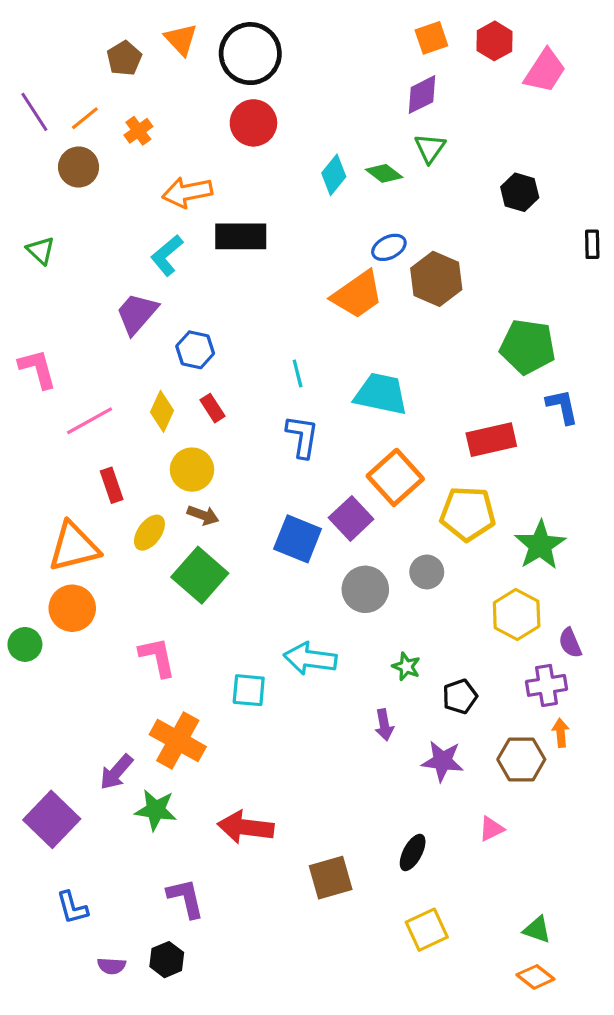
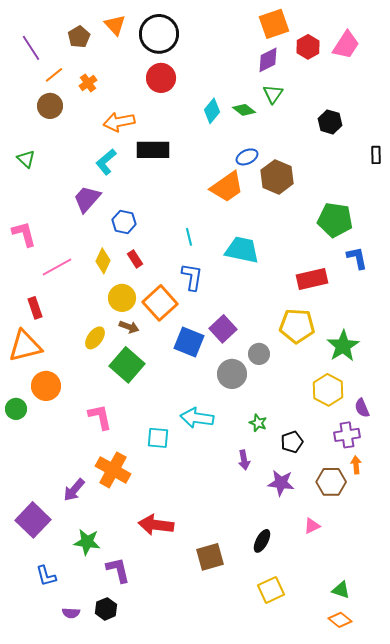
orange square: (431, 38) -> (274, 24), size x1.4
red hexagon: (495, 41) -> (308, 47), moved
purple line: (34, 112) -> (31, 48), moved
orange square: (395, 477) -> (160, 303), moved
red rectangle: (112, 485) -> (35, 308), moved
orange triangle: (74, 547) -> (25, 346), moved
gray circle: (427, 572) -> (259, 354), moved
green star: (156, 810) -> (87, 542), moved

